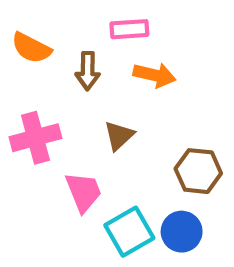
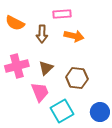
brown triangle: (119, 136) -> (46, 68), moved
brown hexagon: (198, 171) -> (77, 78), moved
blue circle: (182, 232) -> (100, 112), moved

